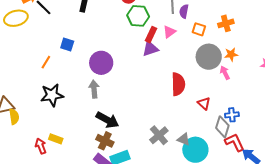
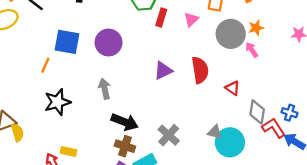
pink triangle: (169, 32) -> (191, 19), moved
blue square: (67, 45) -> (67, 42), size x1.6
purple triangle: (150, 49) -> (163, 71), moved
purple circle: (101, 63) -> (109, 42), moved
blue cross: (232, 115) -> (290, 113), moved, turned 32
gray cross: (159, 135) -> (169, 135), moved

